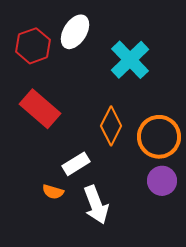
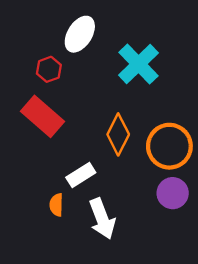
red hexagon: (33, 46) -> (49, 69), moved, size x0.7
orange semicircle: (53, 192) -> (56, 205), turned 75

